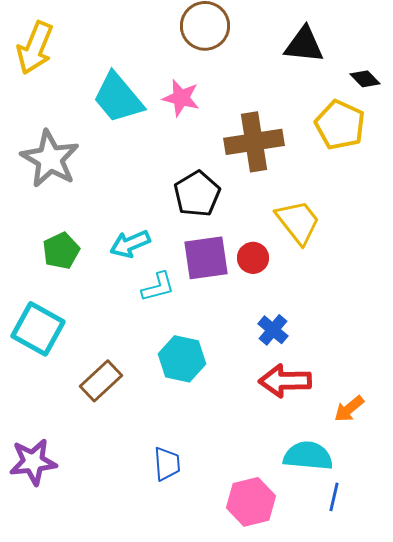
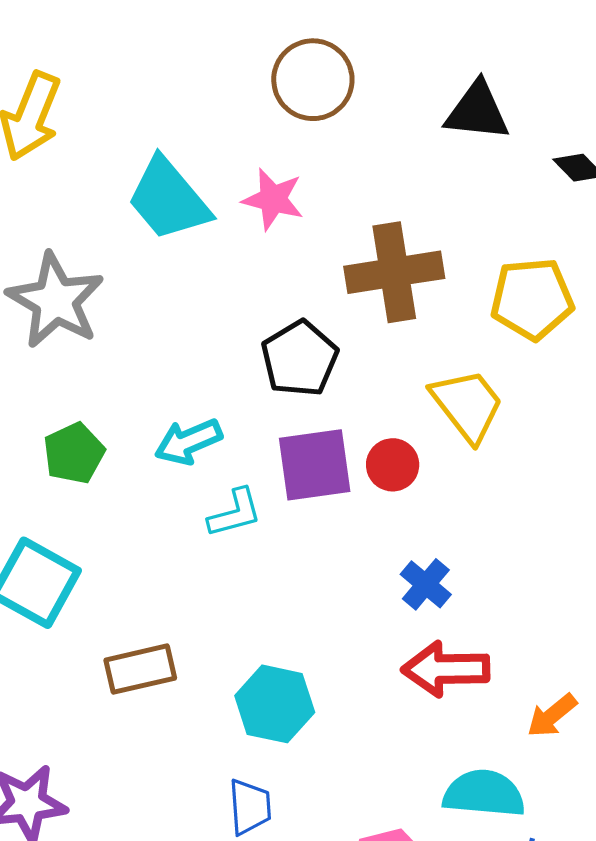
yellow pentagon: (340, 125) -> (532, 299), moved, turned -30
cyan hexagon: (182, 359) -> (275, 704), moved
brown rectangle: (101, 381) -> (140, 669), turned 30

